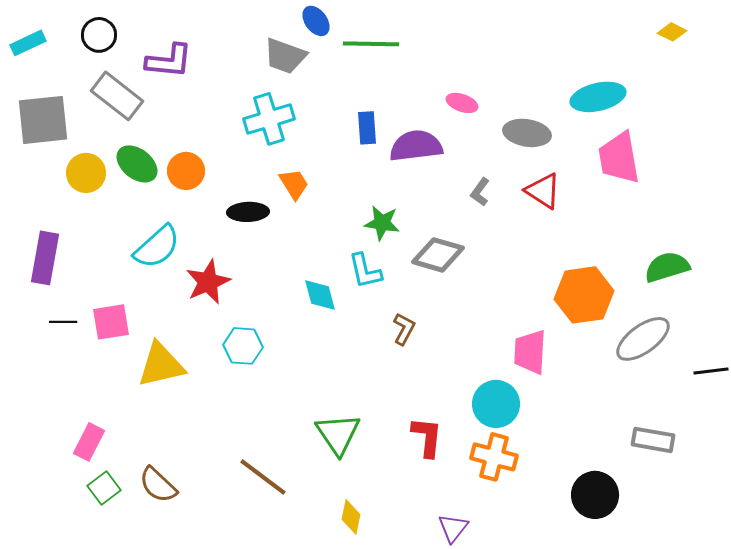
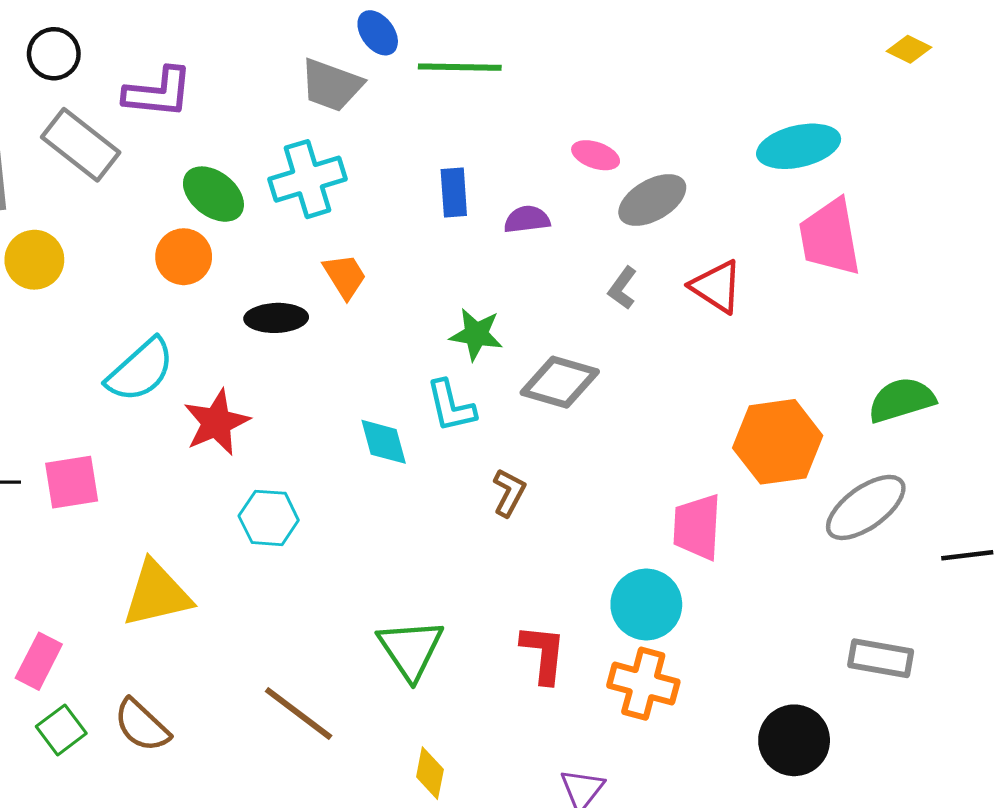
gray ellipse: (527, 133) -> (652, 200), moved, turned -39
purple semicircle: (416, 146) -> (527, 219), size x0.6
green ellipse: (137, 164) -> (213, 194), moved
yellow triangle: (161, 365) -> (157, 594), moved

